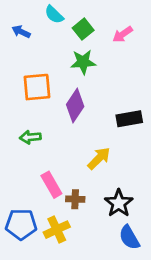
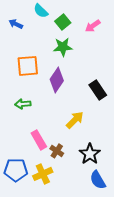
black rectangle: (129, 119) -> (98, 90), turned 66
brown cross: (75, 199) -> (57, 151), turned 32

